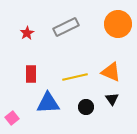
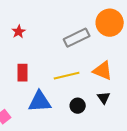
gray rectangle: (66, 27) -> (77, 38), moved

